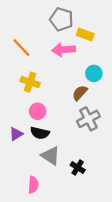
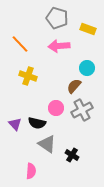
yellow rectangle: (85, 34) -> (88, 29), moved
pink circle: (38, 111) -> (56, 108), moved
purple triangle: (16, 134) -> (15, 124), turned -40

